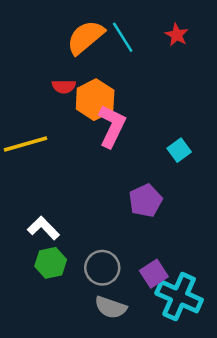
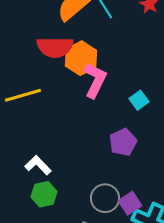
red semicircle: (64, 86) -> (55, 47), size x1.8
cyan square: (179, 150) -> (139, 100), moved
gray circle: (102, 268) -> (105, 198), moved

